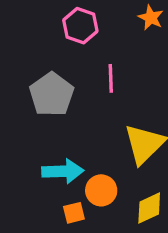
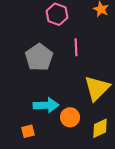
orange square: (74, 213) -> (28, 131), moved

